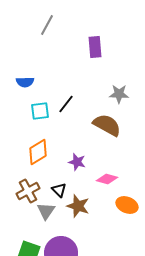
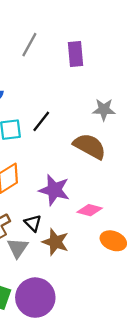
gray line: (47, 25) -> (29, 45), moved
purple star: (77, 162) -> (54, 190), size x1.5

